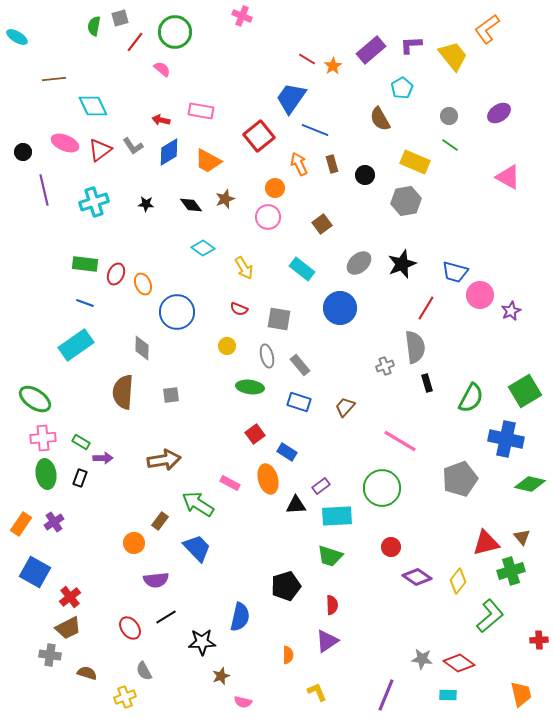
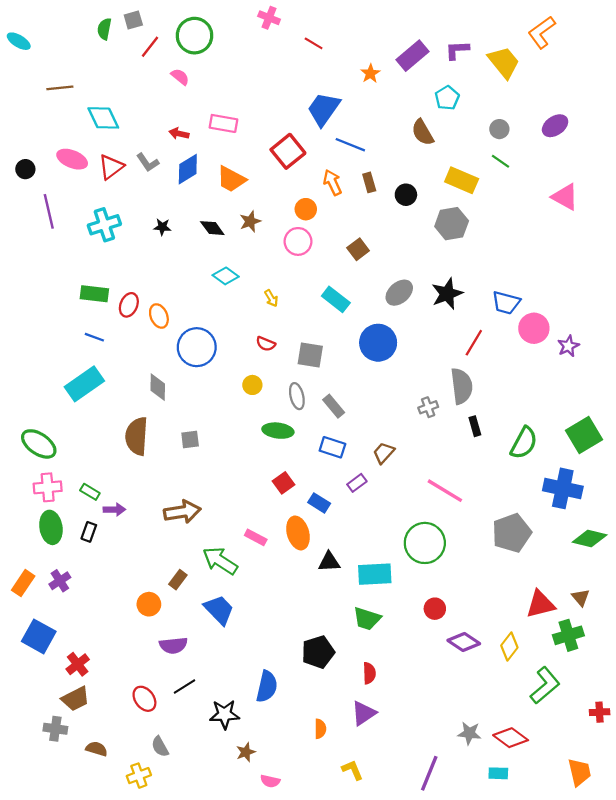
red line: (307, 59) -> (314, 43), moved
yellow arrow: (244, 268) -> (271, 298), size x0.7
purple rectangle: (321, 486) -> (357, 483), moved

